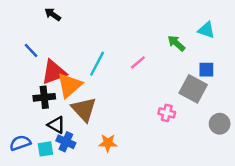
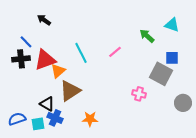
black arrow: (53, 14) -> (44, 20), moved
cyan line: (97, 64) -> (81, 53), turned -55
orange triangle: (69, 85) -> (58, 71), size x0.7
black cross: (44, 97) -> (21, 59), moved
brown triangle: (84, 109) -> (70, 91), turned 40

